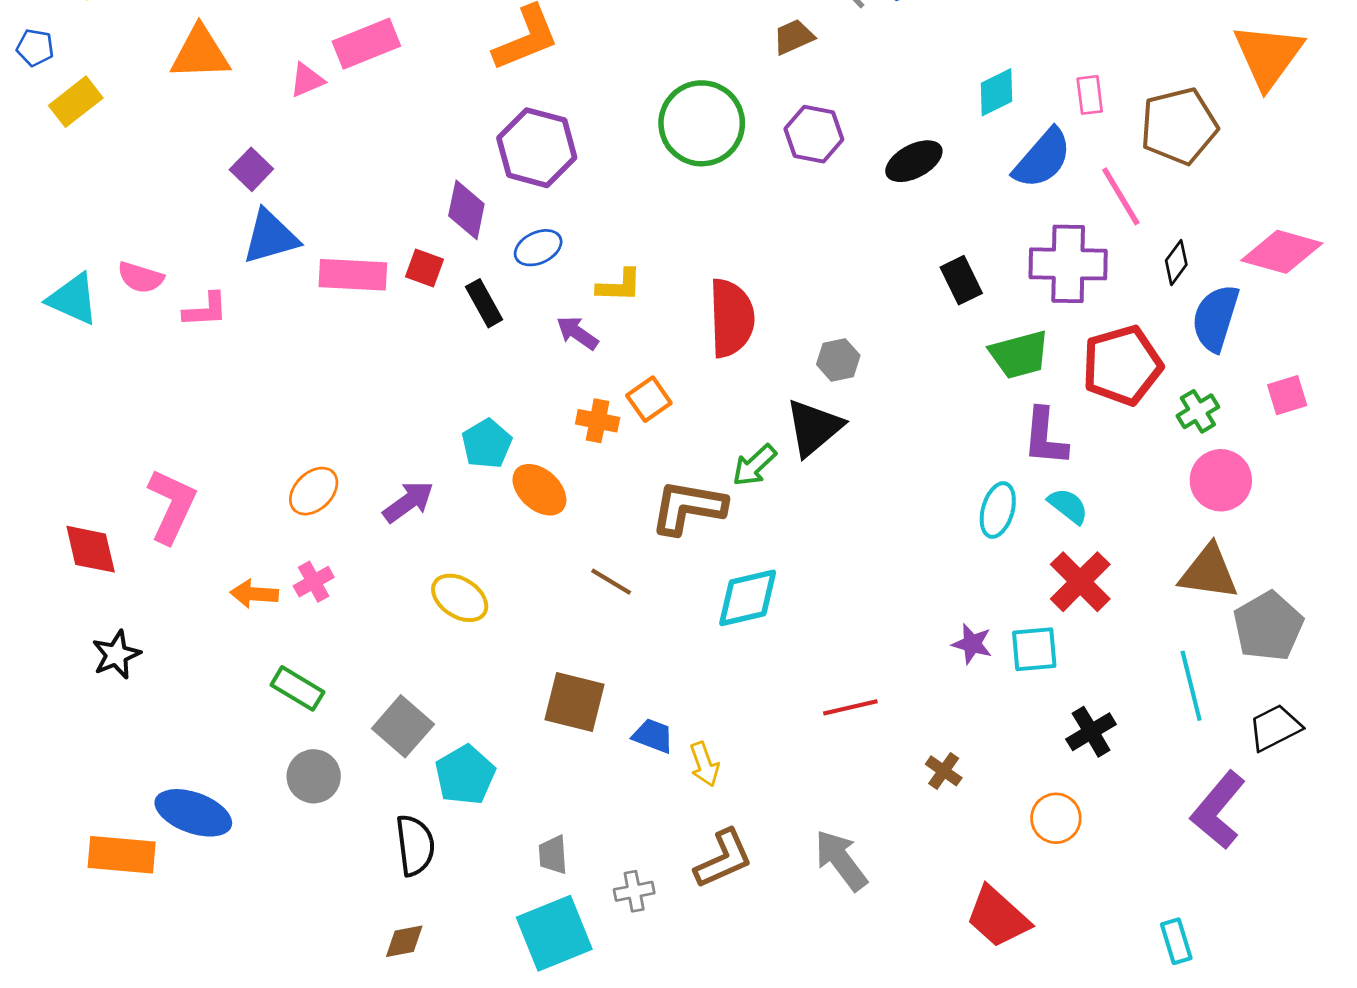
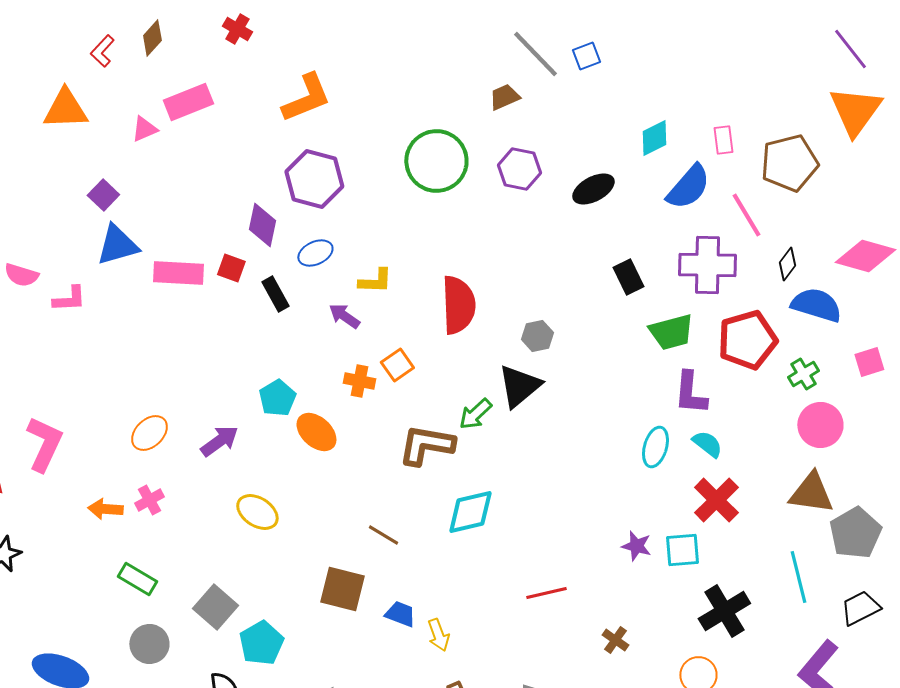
blue semicircle: (1215, 318) -> (816, 305), turned 90
brown line: (611, 582) -> (383, 535), moved
black cross: (1091, 732) -> (724, 611), size x1.4

